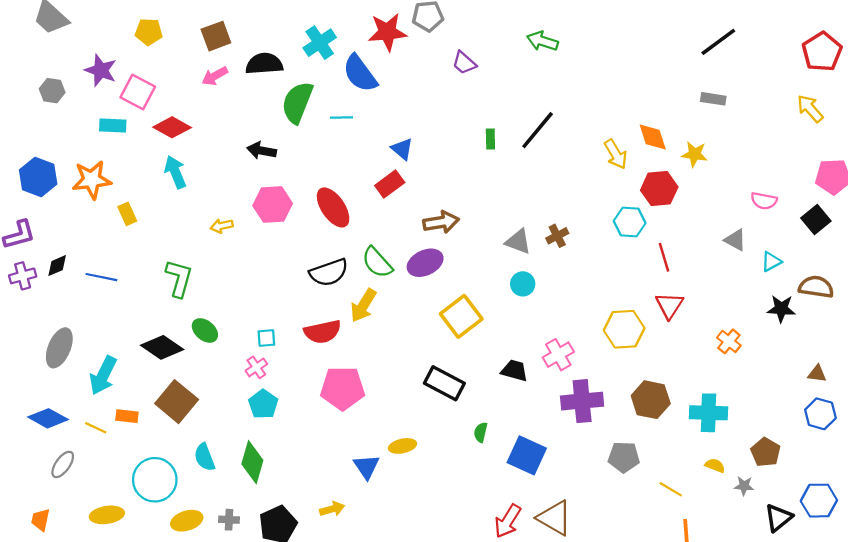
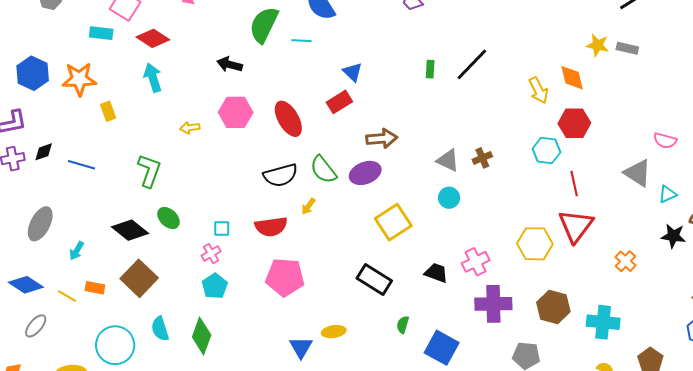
yellow star: (694, 154) -> (598, 45), moved
gray triangle: (735, 240) -> (638, 173), size x1.4
yellow arrow: (363, 305) -> (308, 206), size x0.6
red triangle: (669, 305) -> (576, 226), size x1.4
cyan arrow: (103, 375) -> (77, 251), size x0.6

